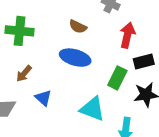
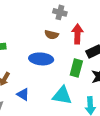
brown semicircle: (78, 27) -> (51, 35), moved

